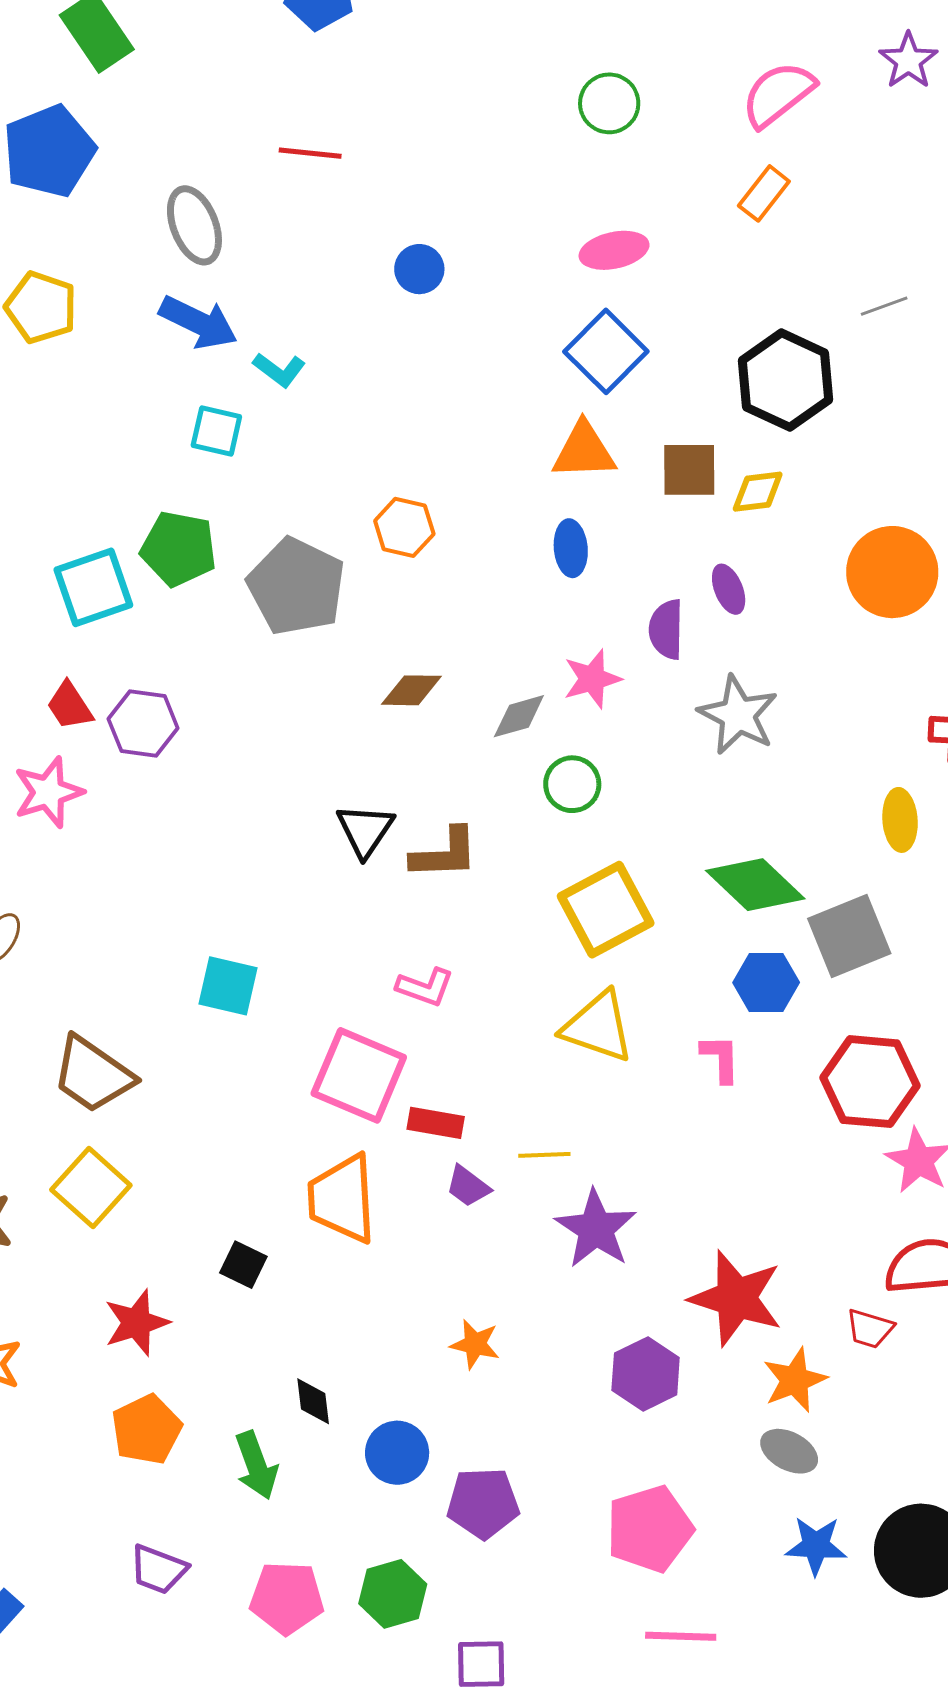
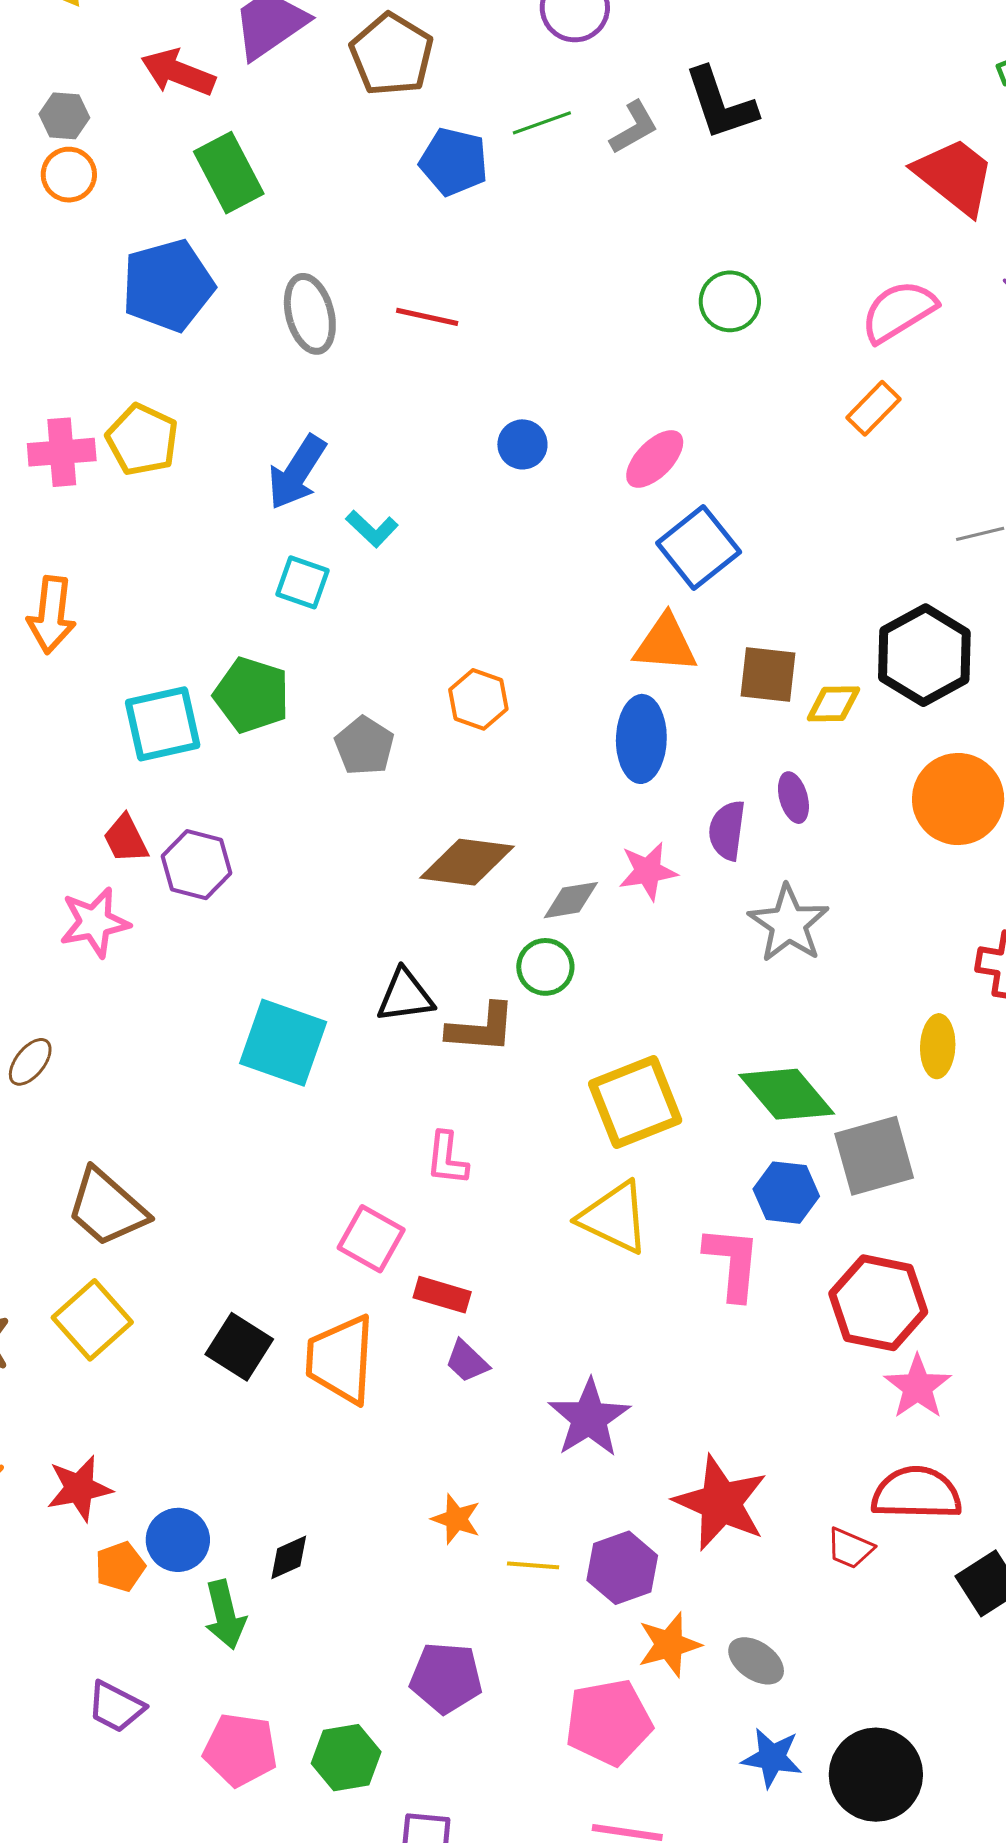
gray ellipse: (194, 225) -> (310, 314), moved
pink ellipse: (614, 250) -> (655, 459), moved, turned -40
blue arrow: (198, 322) -> (297, 472), turned 90
black hexagon: (786, 380) -> (924, 655), moved
blue ellipse: (571, 548) -> (641, 739), size x1.5
gray pentagon: (296, 586) -> (364, 746), size x0.6
brown diamond: (411, 690) -> (467, 862), size x1.5
green circle: (572, 784) -> (545, 967), moved
black triangle: (365, 830) -> (405, 996), turned 42
cyan square: (228, 986) -> (283, 1043), moved, size x1.4
pink L-shape: (425, 987) -> (447, 1159), turned 70
pink L-shape: (721, 1058) -> (732, 1263), size x1.5
pink square: (359, 1075) -> (371, 1239), size x0.7
yellow line: (544, 1155) -> (533, 1565), moved
black square: (243, 1265) -> (239, 1347), moved, size x1.4
red star: (137, 1323) -> (79, 1488), moved
orange star: (795, 1380) -> (669, 1645), moved
black diamond: (313, 1401) -> (289, 1557), turned 66
orange pentagon: (147, 1430) -> (120, 1567), size x0.7
blue circle: (397, 1453) -> (178, 1540), moved

